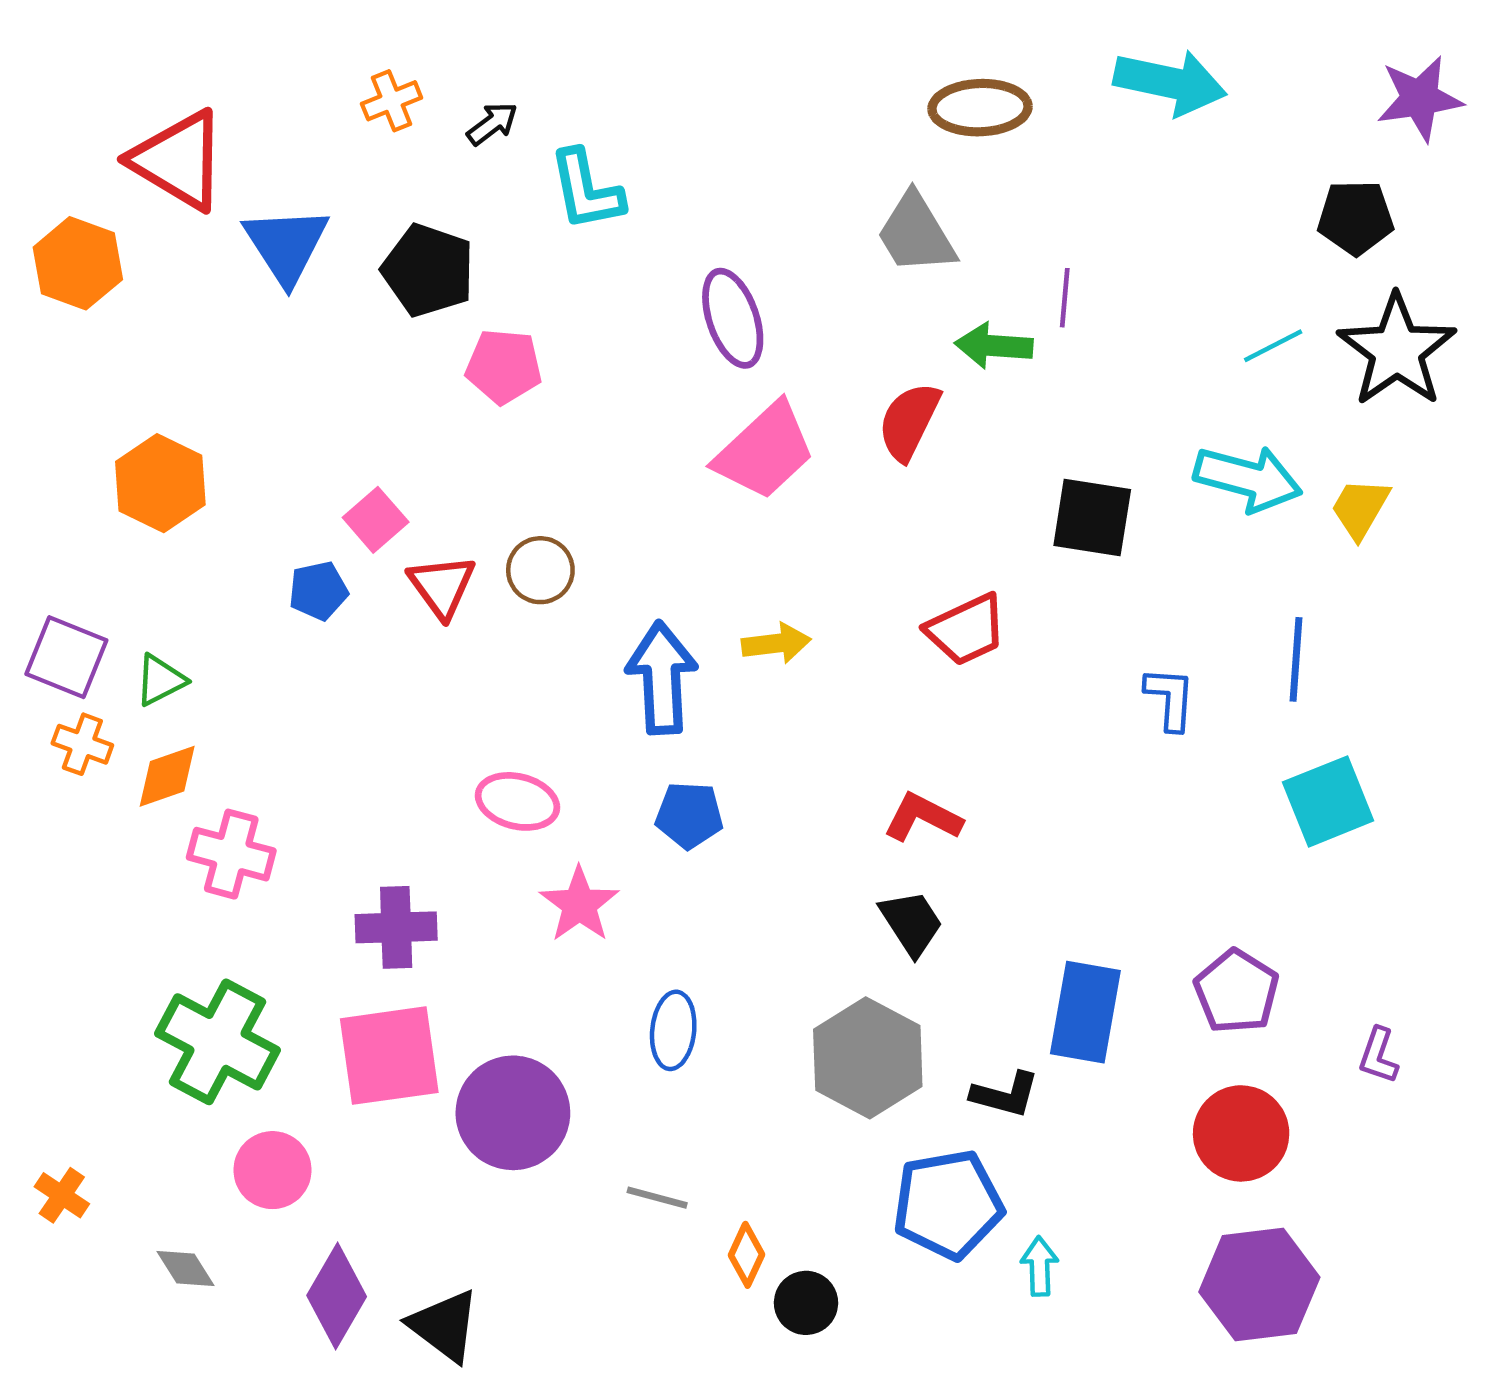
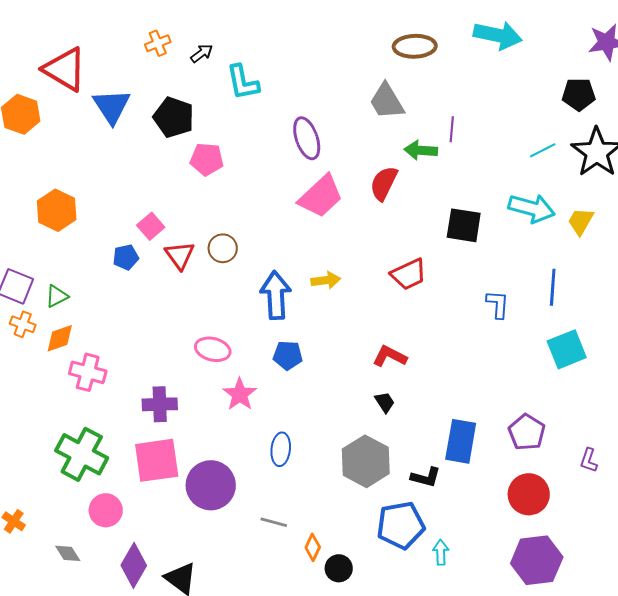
black trapezoid: (911, 923) -> (385, 402), size x0.7

